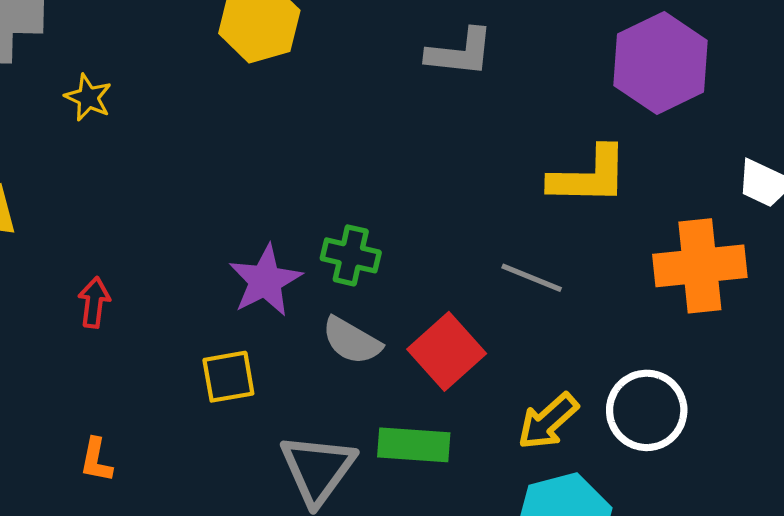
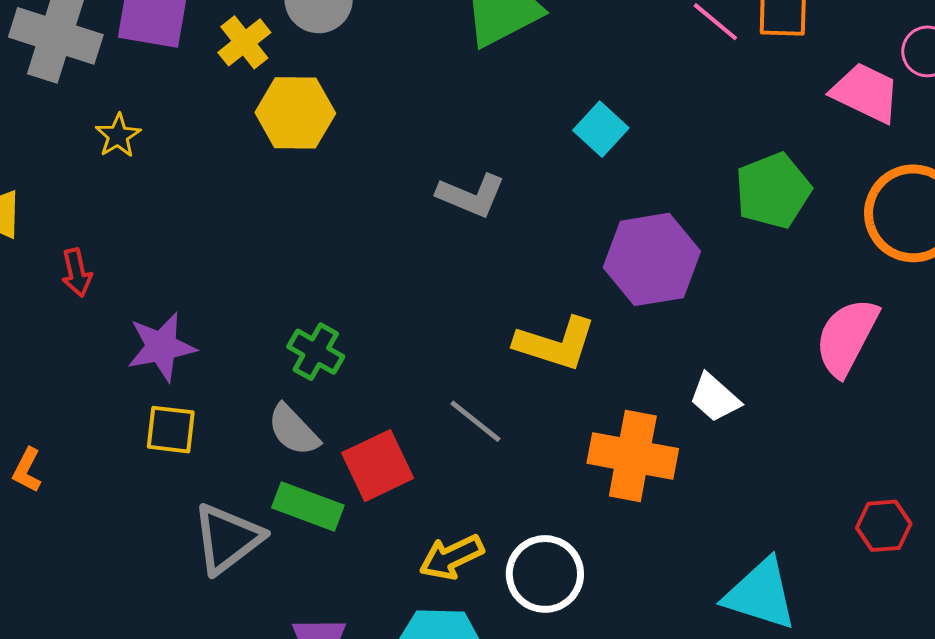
purple star: (265, 281) -> (161, 347), moved
red arrow: (94, 302) -> (77, 273), moved, turned 144
green rectangle: (414, 445) -> (308, 507), moved

